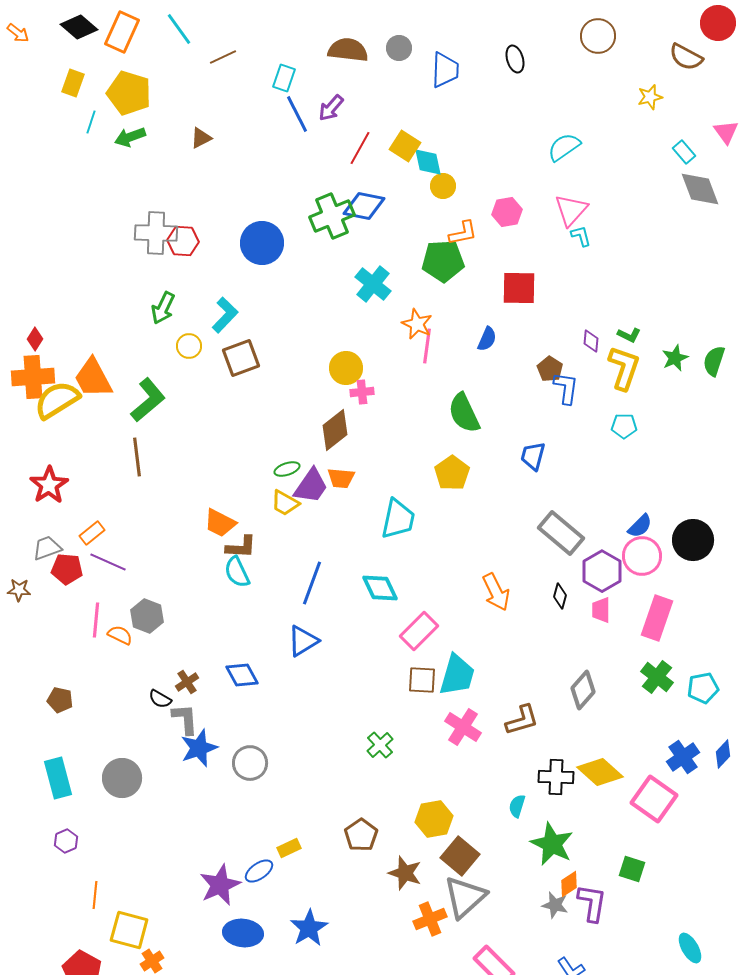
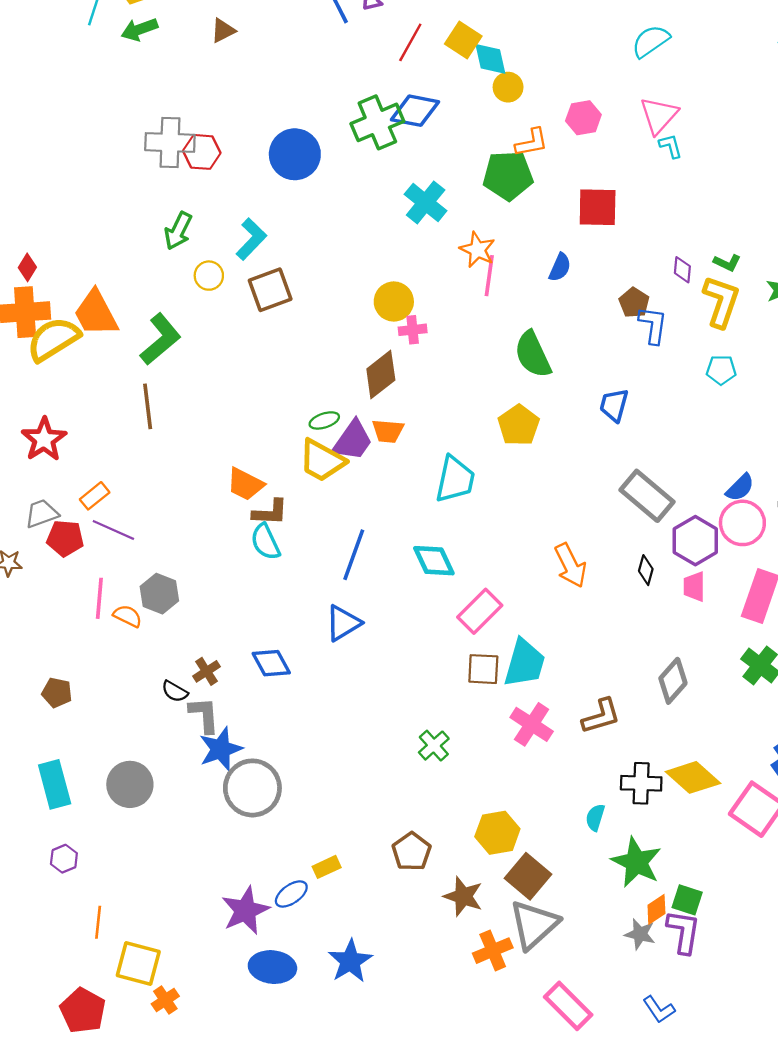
yellow trapezoid: (285, 503) -> (322, 461), size x1.4
gray circle: (250, 763) -> (252, 788), moved, size x1.4
green square: (632, 869) -> (687, 900), moved

